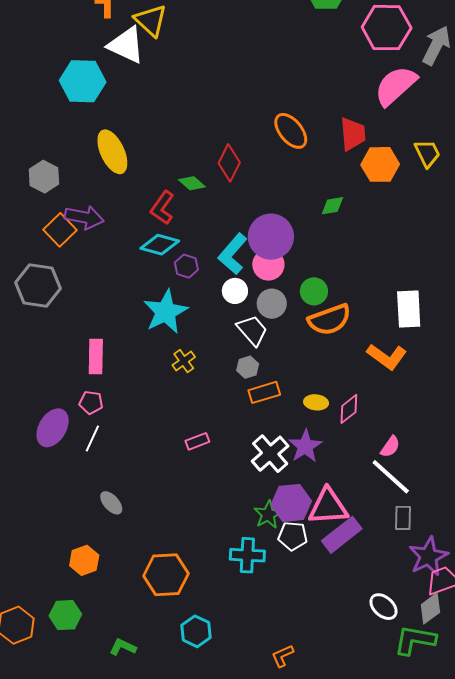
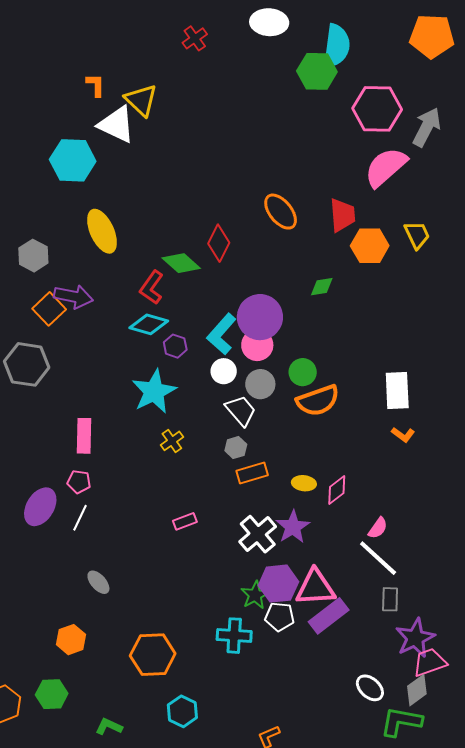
green diamond: (192, 183) -> (181, 263), size x1.4
orange L-shape: (387, 357) -> (403, 435), moved, size x0.6

